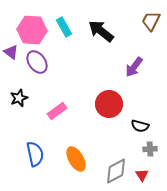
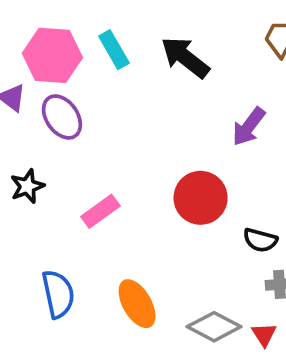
gray diamond: (116, 171) -> (214, 327), turned 56

